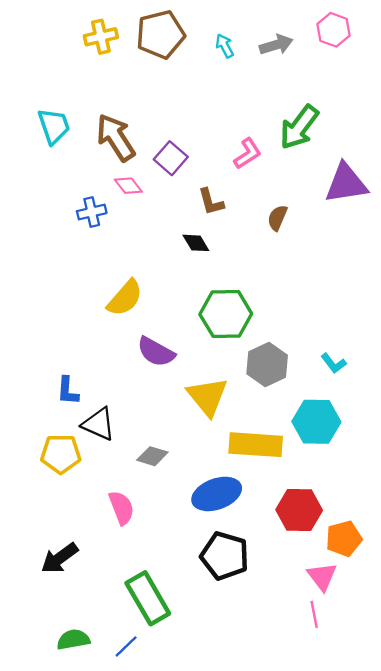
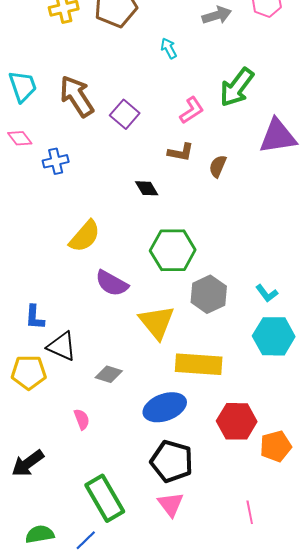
cyan arrow: (225, 46) -> (169, 48), moved
pink diamond: (128, 186) -> (20, 138), moved
brown L-shape: (211, 202) -> (181, 152), moved, turned -64
cyan hexagon: (316, 422) -> (274, 336), moved
pink semicircle: (121, 508) -> (82, 419), size x0.7
pink triangle: (322, 576) -> (171, 504), moved

